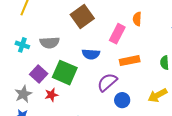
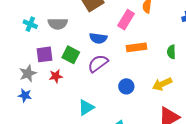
green square: (65, 73) -> (71, 55), size x0.7
purple square: (39, 74) -> (44, 54), turned 36
purple semicircle: (107, 82) -> (98, 63), moved

